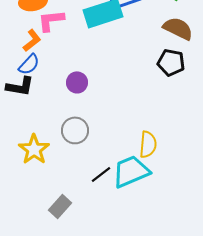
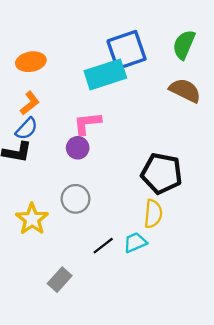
pink L-shape: (51, 20) -> (87, 123), moved
black pentagon: (171, 62) -> (162, 173), moved, size x1.4
cyan trapezoid: (131, 171) -> (135, 242), size x0.6

